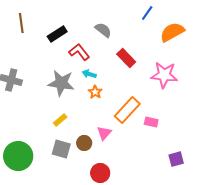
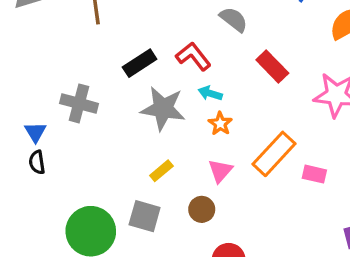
black rectangle: (57, 34) -> (140, 63), moved
pink triangle: (104, 133) -> (220, 171), moved
gray square: (61, 149) -> (145, 216), moved

